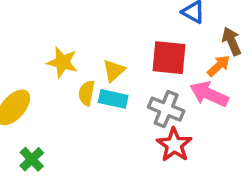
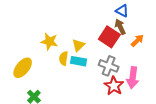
brown arrow: (232, 41) -> (120, 27), moved
red square: (169, 58) -> (109, 37), turned 30
pink arrow: (209, 94) -> (133, 78), moved, turned -105

